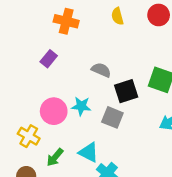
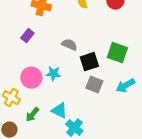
gray square: (112, 117) -> (94, 85), moved

